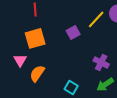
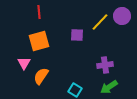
purple square: (73, 32) -> (77, 35), turned 32
purple cross: (101, 62) -> (105, 65), turned -35

